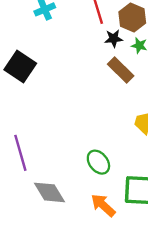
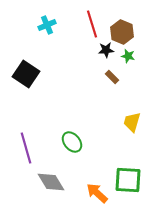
brown rectangle: (121, 70) -> (112, 77), size x0.6
green ellipse: (98, 162) -> (72, 142), moved

